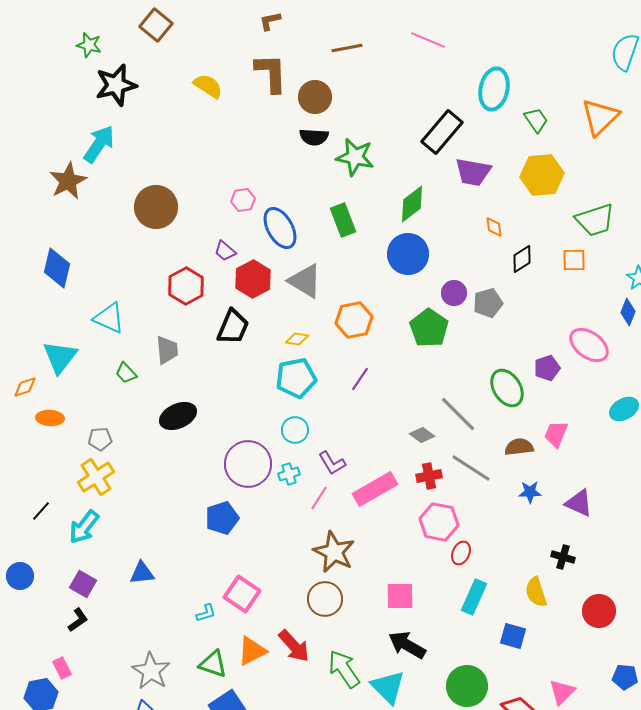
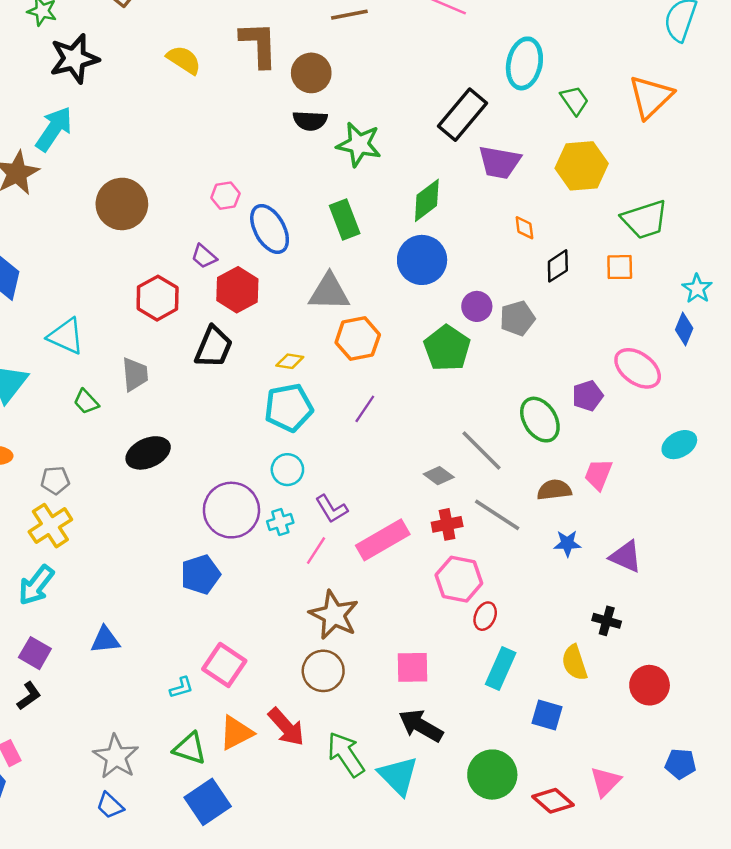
gray triangle: (305, 281) -> (329, 292), moved, turned -30

